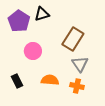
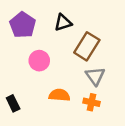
black triangle: (42, 14) -> (63, 23), moved
black rectangle: (17, 81) -> (13, 103), moved

